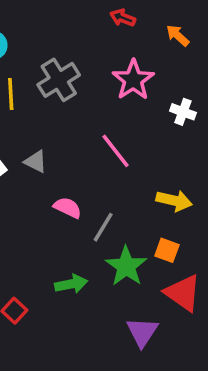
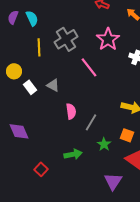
pink line: (116, 151) -> (89, 67), moved
pink semicircle: (68, 208) -> (71, 111), turned 56
green star: (126, 266) -> (104, 144), size x0.6

